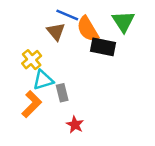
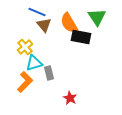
blue line: (67, 15) -> (37, 12), moved
red star: (75, 125) -> (70, 98), moved

